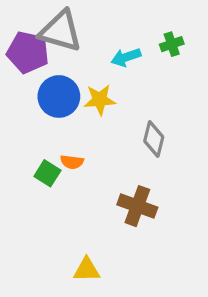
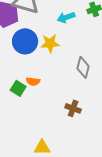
brown cross: (137, 206) -> (73, 108), size x0.7

